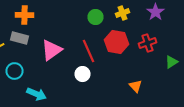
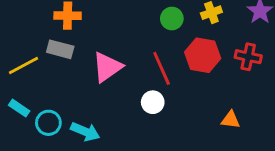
red cross: (148, 43) -> (248, 57), turned 30
cyan circle: (14, 71) -> (48, 123), moved
orange triangle: (136, 86) -> (231, 120), turned -40

